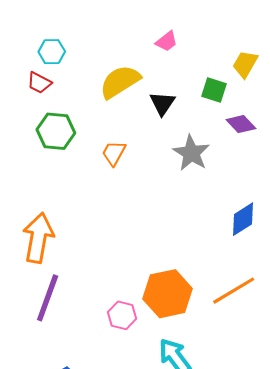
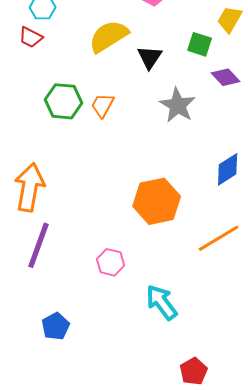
green hexagon: (56, 131) -> (64, 101), moved
orange hexagon: (168, 294) -> (157, 201), moved

